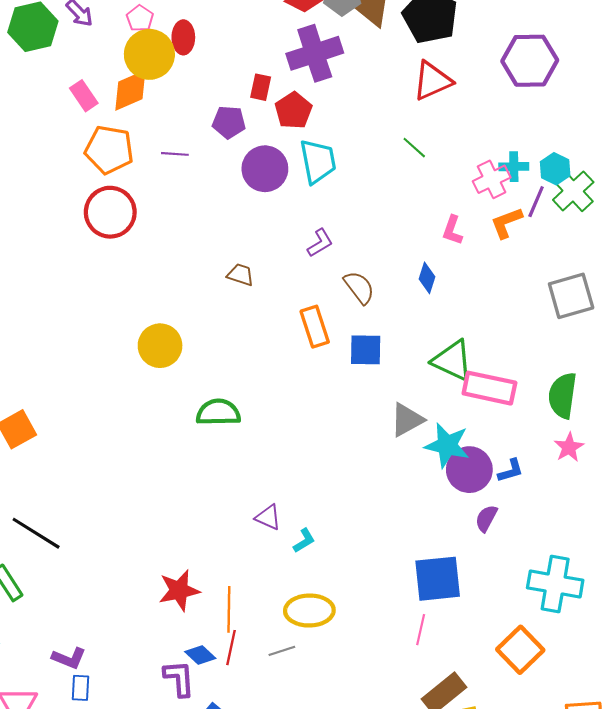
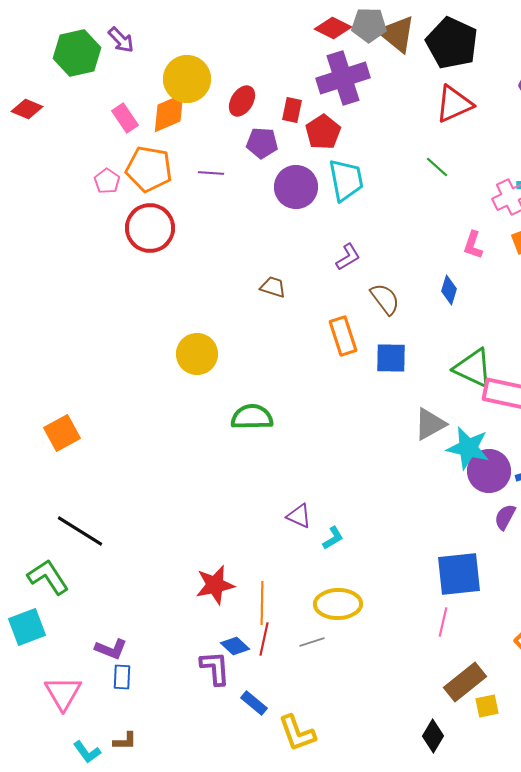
pink pentagon: (140, 18) -> (107, 181), moved
red ellipse: (183, 37) -> (242, 101), moved, turned 32

